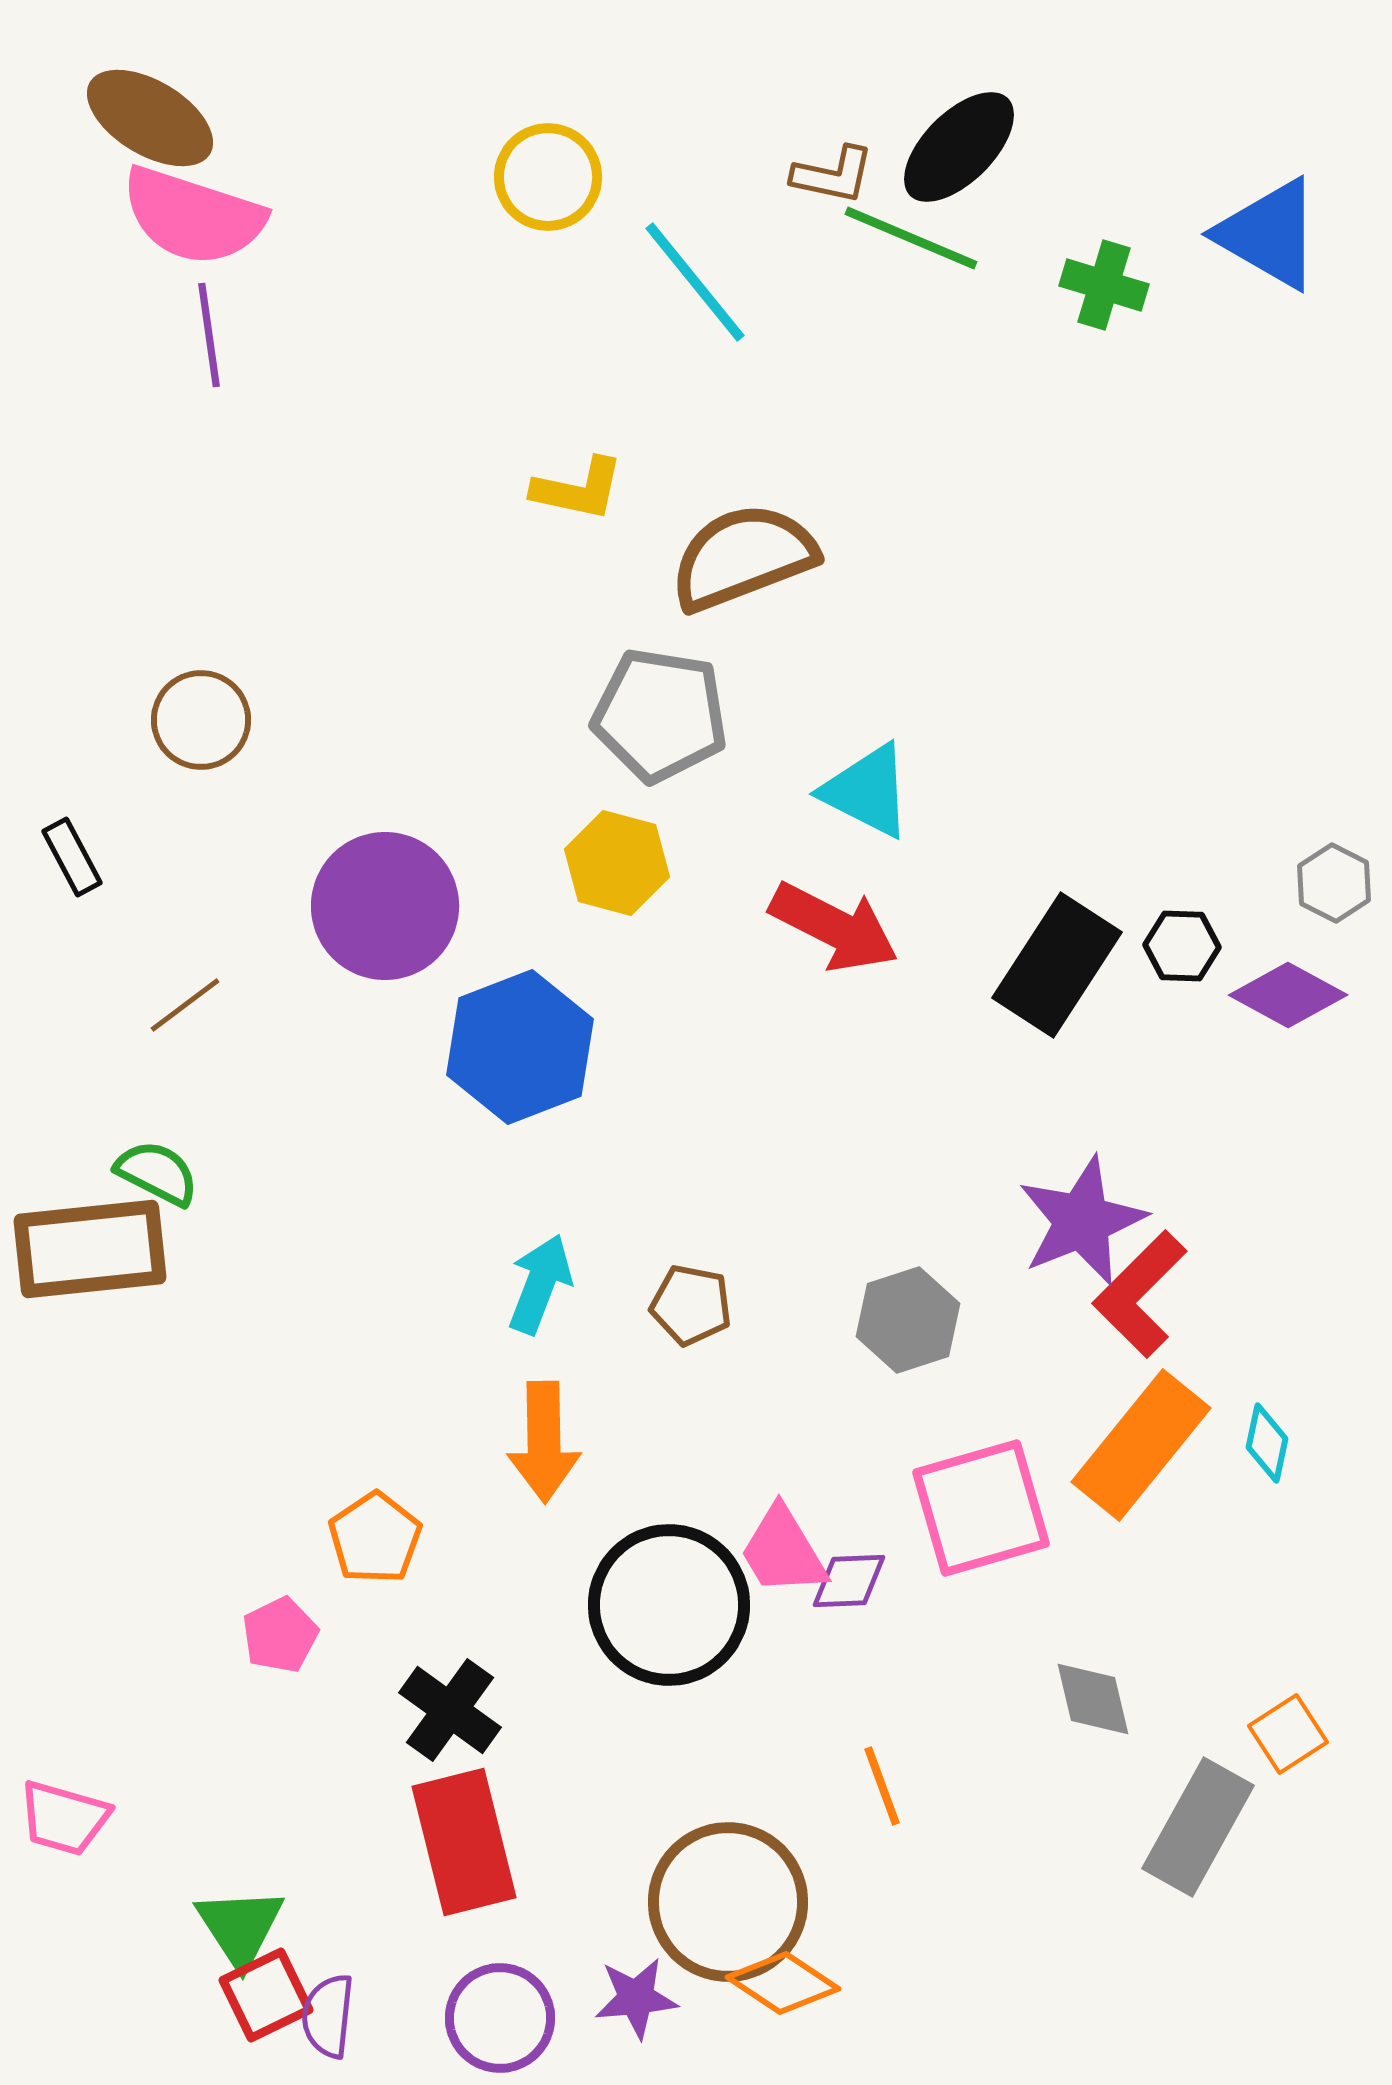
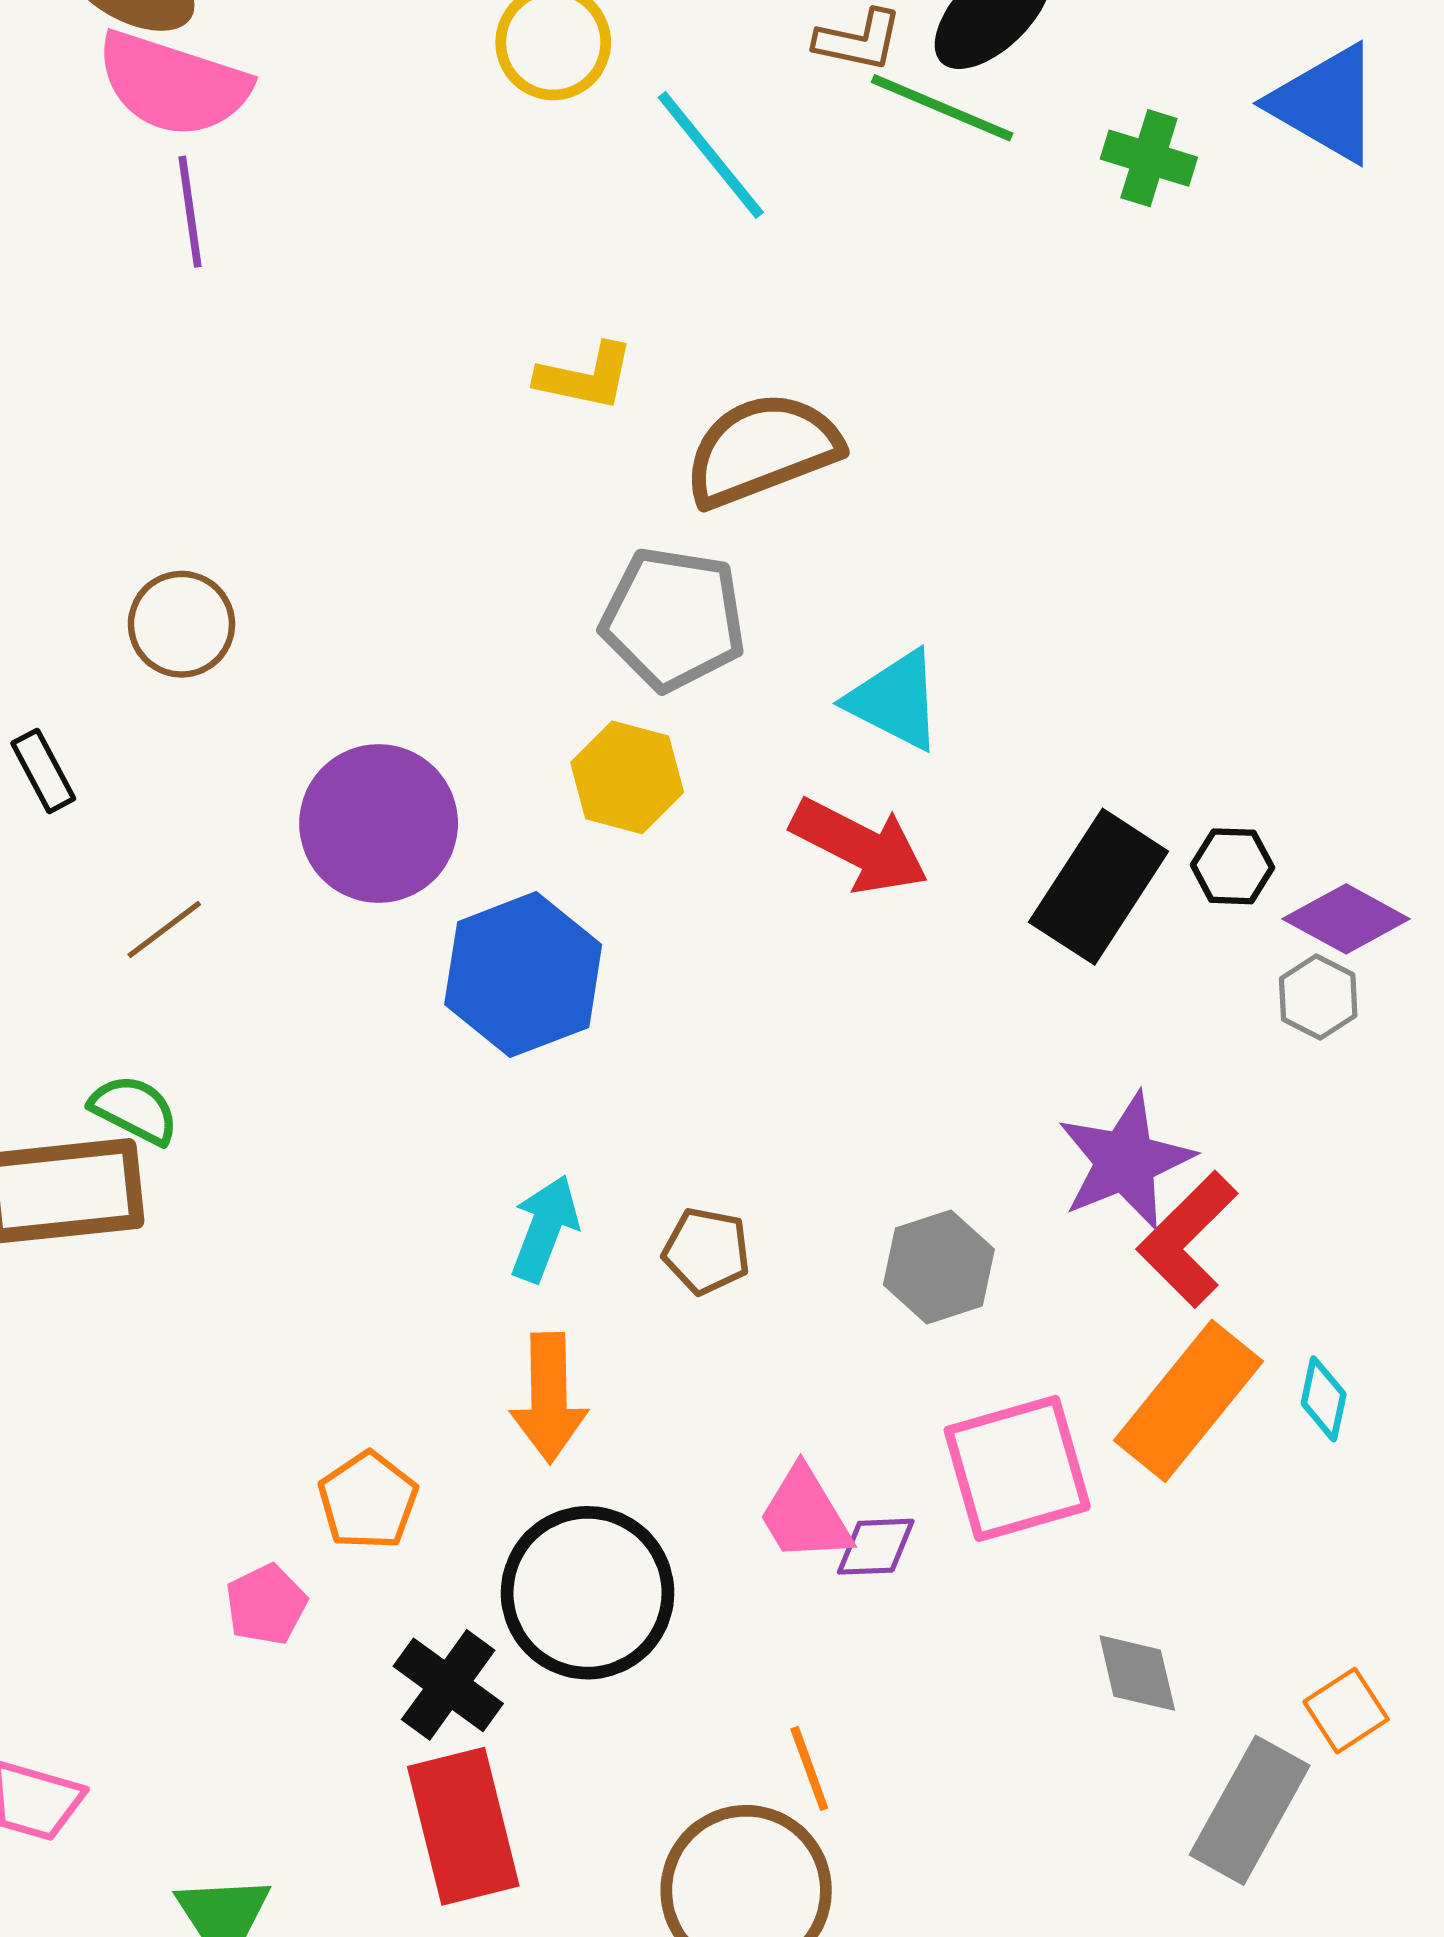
gray hexagon: (1334, 883) -> (1318, 997), moved
black circle: (669, 1605) -> (588, 1593), moved
orange line: (882, 1786) -> (809, 1768), moved

